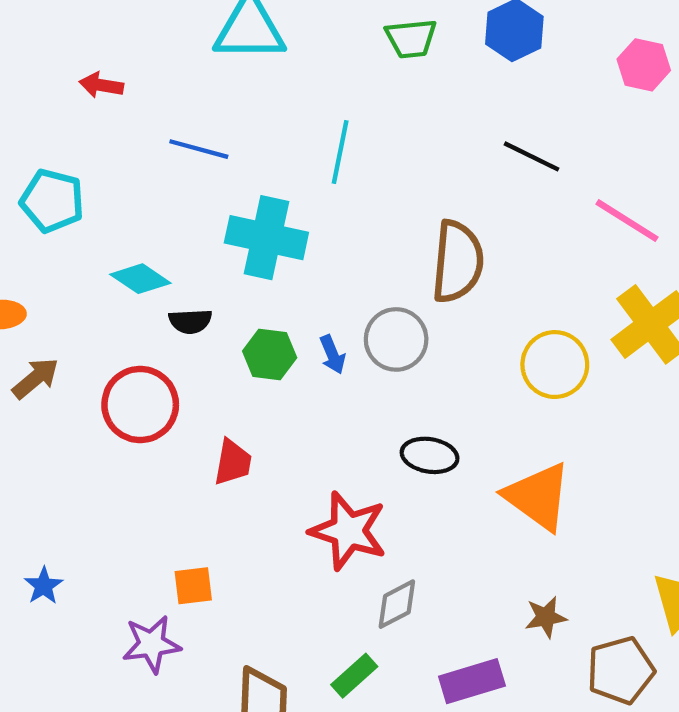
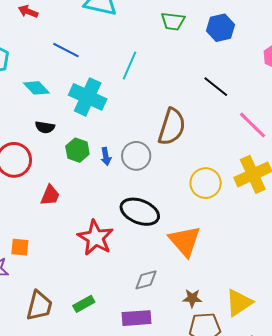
cyan diamond: (140, 279) -> (36, 88), moved
black ellipse: (430, 455) -> (140, 212), size x1.5
gray diamond: (397, 604) -> (146, 280), moved
brown star: (546, 617) -> (192, 298), moved

